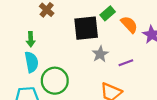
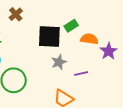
orange semicircle: (129, 25) -> (89, 39), turned -48

